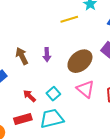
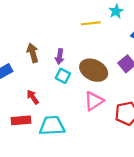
brown ellipse: (80, 61) -> (94, 70), turned 55
pink triangle: (85, 89) -> (94, 101), turned 36
cyan square: (53, 94) -> (63, 76), moved, turned -32

